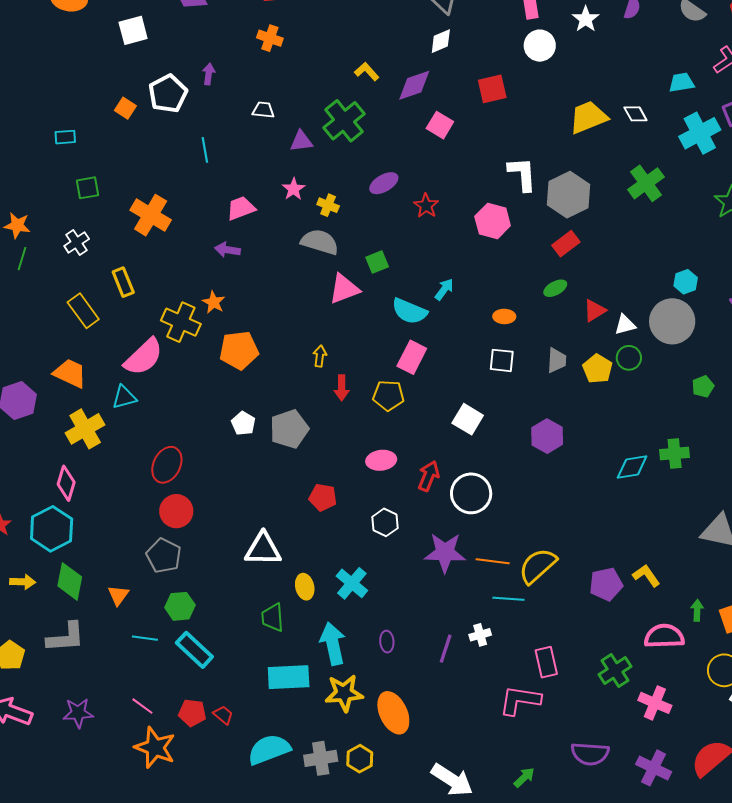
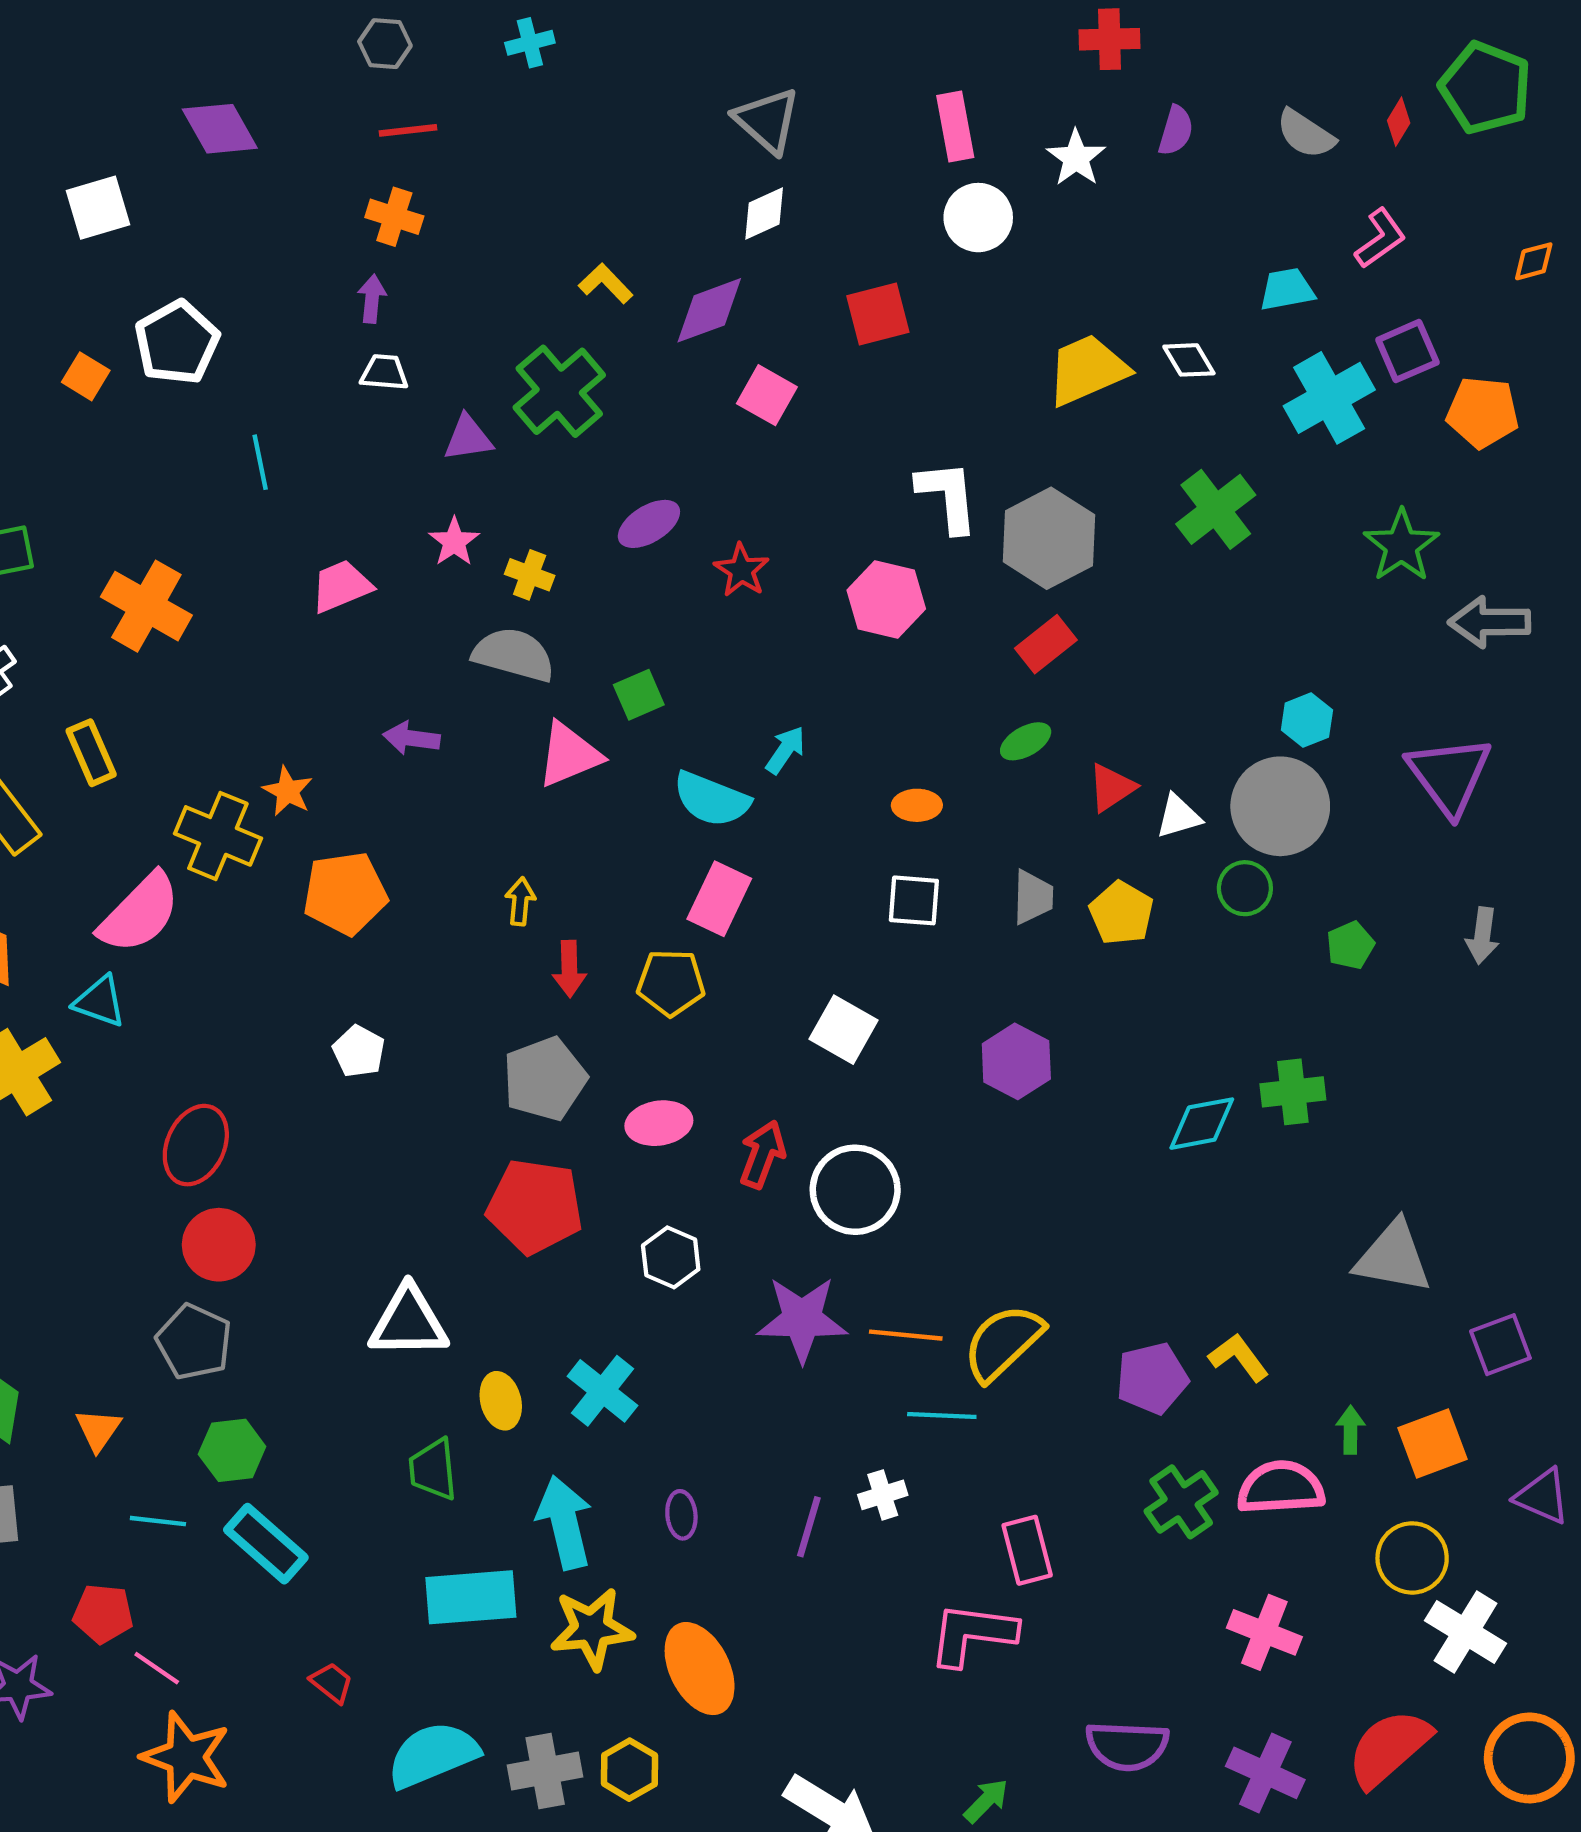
purple arrow: (209, 74) -> (372, 299), moved
purple arrow: (227, 250) -> (411, 738), moved
green circle: (629, 358) -> (1245, 888), moved
cyan triangle: (124, 397) -> (100, 1001), turned 36
gray pentagon: (289, 429) -> (545, 1079), moved
red pentagon: (323, 497) -> (535, 1206), size x1.6
green cross: (615, 671) -> (1181, 1502), moved
red pentagon: (192, 713) -> (103, 1614), moved

